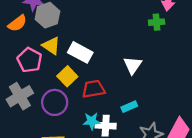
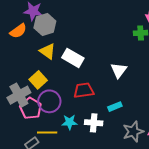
pink pentagon: (29, 60) -> (31, 108), moved
yellow square: (67, 76) -> (38, 80), moved
cyan star: (92, 121) -> (70, 122), moved

